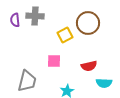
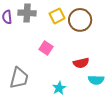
yellow square: (65, 35) -> (57, 16), moved
pink square: (54, 61) -> (46, 48), moved, turned 32

